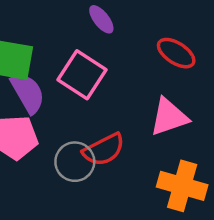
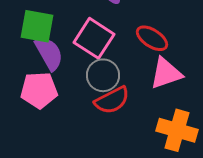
red ellipse: (176, 53) -> (152, 38), moved
gray circle: (75, 162) -> (103, 75), moved

